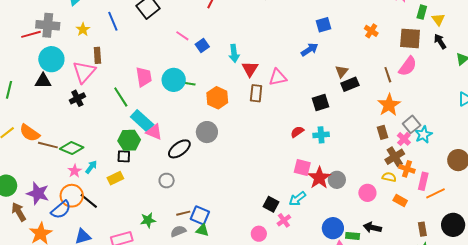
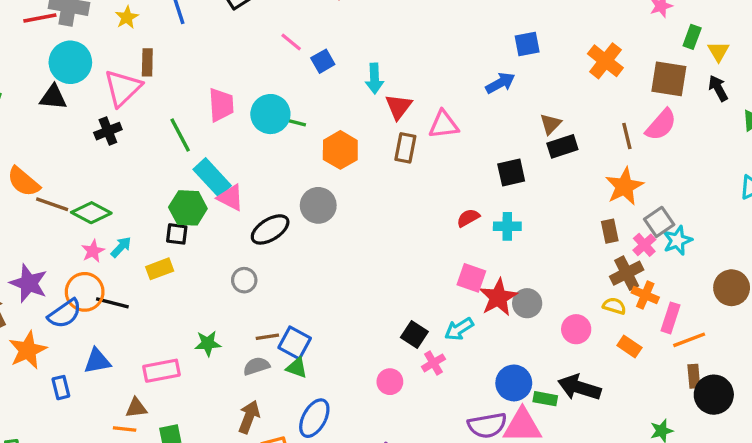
orange cross: (371, 31) -> (605, 61), size x1.5
black line: (89, 201) -> (112, 303), turned -30
black arrow: (372, 228) -> (579, 387), size x1.4
brown rectangle: (422, 229) -> (694, 376), moved

